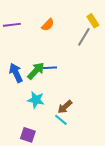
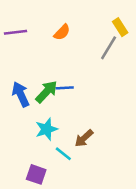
cyan star: (36, 100) -> (47, 129), turned -30
cyan line: (61, 120) -> (63, 154), moved

